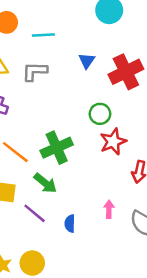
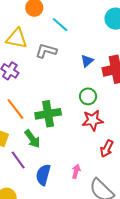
cyan line: (43, 35) -> (60, 25), turned 30
blue triangle: (87, 61) -> (87, 61), moved
blue semicircle: (70, 224) -> (43, 175), size x1.5

